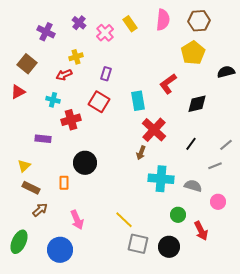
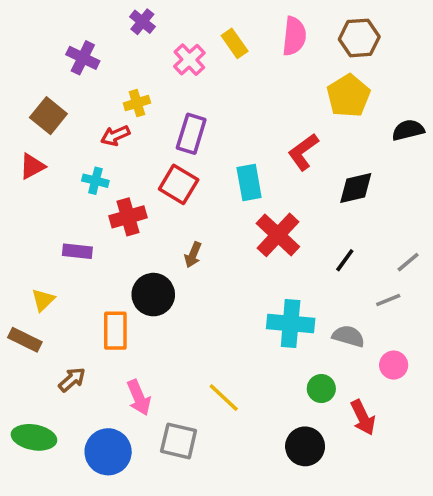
purple cross: (79, 23) -> (142, 22), moved
purple rectangle: (106, 74) -> (191, 134), size x1.5
brown arrow: (141, 153) -> (193, 255), moved
orange rectangle: (64, 183) -> (115, 331), size x1.5
brown rectangle: (31, 188) -> (25, 340), moved
green ellipse: (19, 242) -> (34, 437), turned 75
gray square: (138, 244) -> (179, 441), moved

